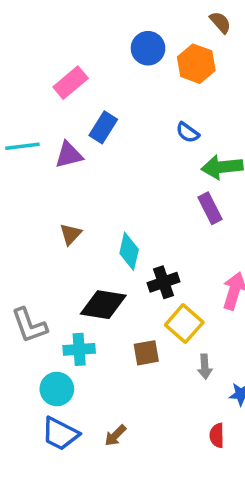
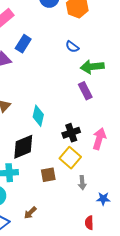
black cross: (164, 282) -> (71, 133), moved
black diamond: (103, 305) -> (23, 147), turned -32
brown arrow: (115, 435) -> (30, 213), moved

